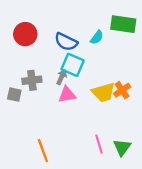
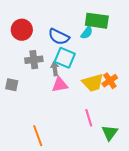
green rectangle: (123, 24) -> (97, 21), moved
gray arrow: (62, 77) -> (55, 69), turned -32
gray cross: (32, 80) -> (34, 60), moved
pink line: (99, 144) -> (89, 118), moved

